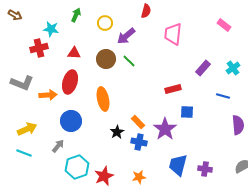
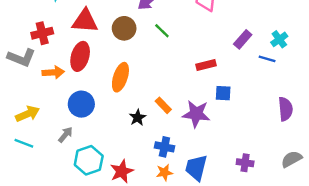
red cross: (39, 48) -> (42, 33), moved
red triangle: (74, 53) -> (85, 21), size x1.6
green line: (129, 61) -> (162, 31), moved
blue line: (223, 96) -> (267, 59), moved
orange ellipse: (103, 99) -> (120, 77), turned 30
purple star: (165, 129) -> (196, 114), turned -30
blue cross: (139, 142) -> (164, 147), moved
blue trapezoid: (178, 165) -> (196, 168), moved

